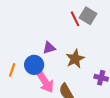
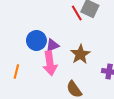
blue circle: (34, 65) -> (36, 40), moved
pink arrow: (45, 82) -> (50, 63), moved, turned 30

